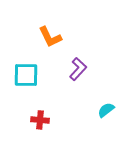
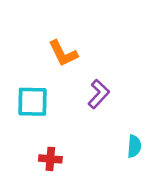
cyan semicircle: (106, 110) -> (134, 146), turned 132

